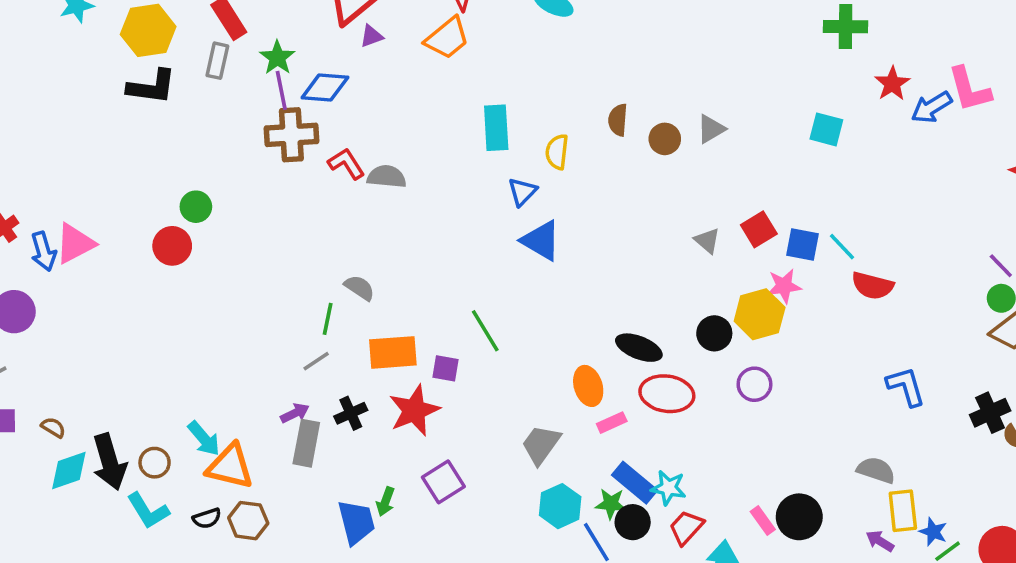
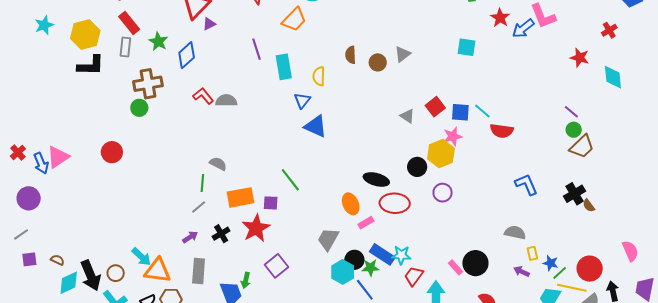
orange trapezoid: (447, 38) -> (294, 20), moved
blue diamond: (325, 88) -> (187, 55), turned -40
purple line: (281, 90) -> (256, 49), moved
brown cross: (291, 135) -> (148, 84), moved
green circle: (196, 207) -> (139, 108), moved
gray rectangle: (306, 443) -> (199, 271), moved
yellow rectangle: (903, 511) -> (532, 253), size x0.6
black circle: (633, 522) -> (354, 260), moved

